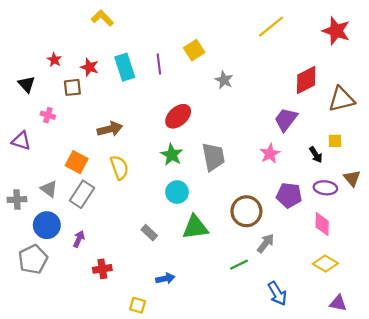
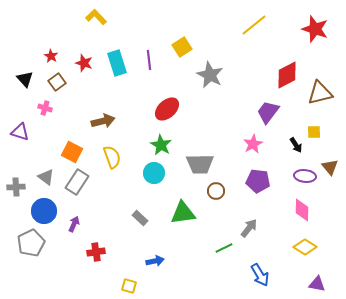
gray star: (224, 80) -> (210, 75), size x1.5
brown square: (72, 87) -> (57, 82), moved, turned -30
gray trapezoid: (213, 157) -> (200, 164), moved, turned 100
cyan circle: (177, 192) -> (154, 173), moved
purple pentagon: (289, 195) -> (258, 181), moved
brown circle: (246, 211) -> (216, 191), moved, size x0.6

